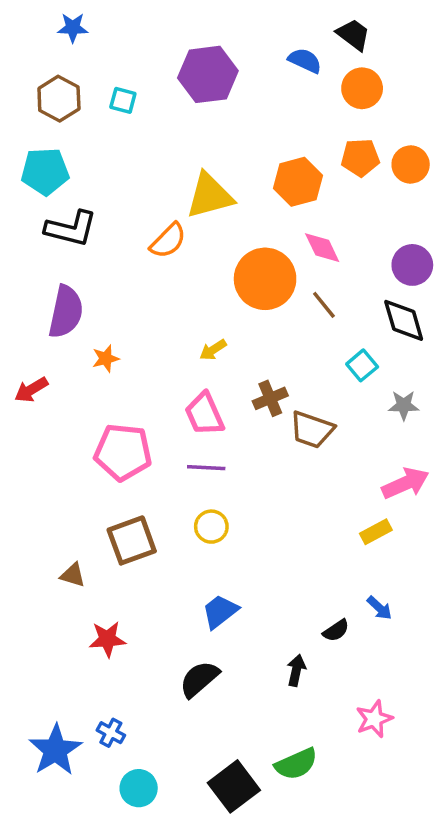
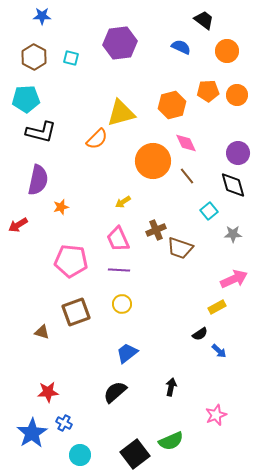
blue semicircle: (305, 61) -> (181, 47), moved
orange circle: (362, 88) -> (227, 51), moved
black semicircle: (336, 631) -> (200, 334), moved
red star: (107, 639) -> (48, 392), moved

